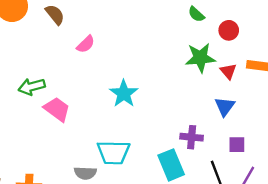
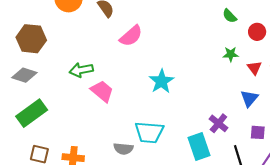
pink semicircle: (86, 44) -> (131, 36), size x1.4
green star: (200, 58) -> (231, 54), size x0.6
purple cross: (192, 137) -> (218, 123), turned 30

